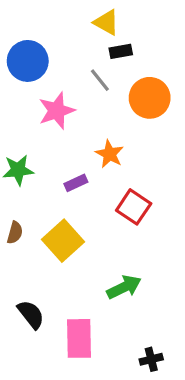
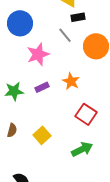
purple rectangle: (76, 183) -> (42, 87), moved
yellow square: (63, 241) -> (42, 135), size x0.7
green arrow: (124, 287) -> (82, 149), moved

